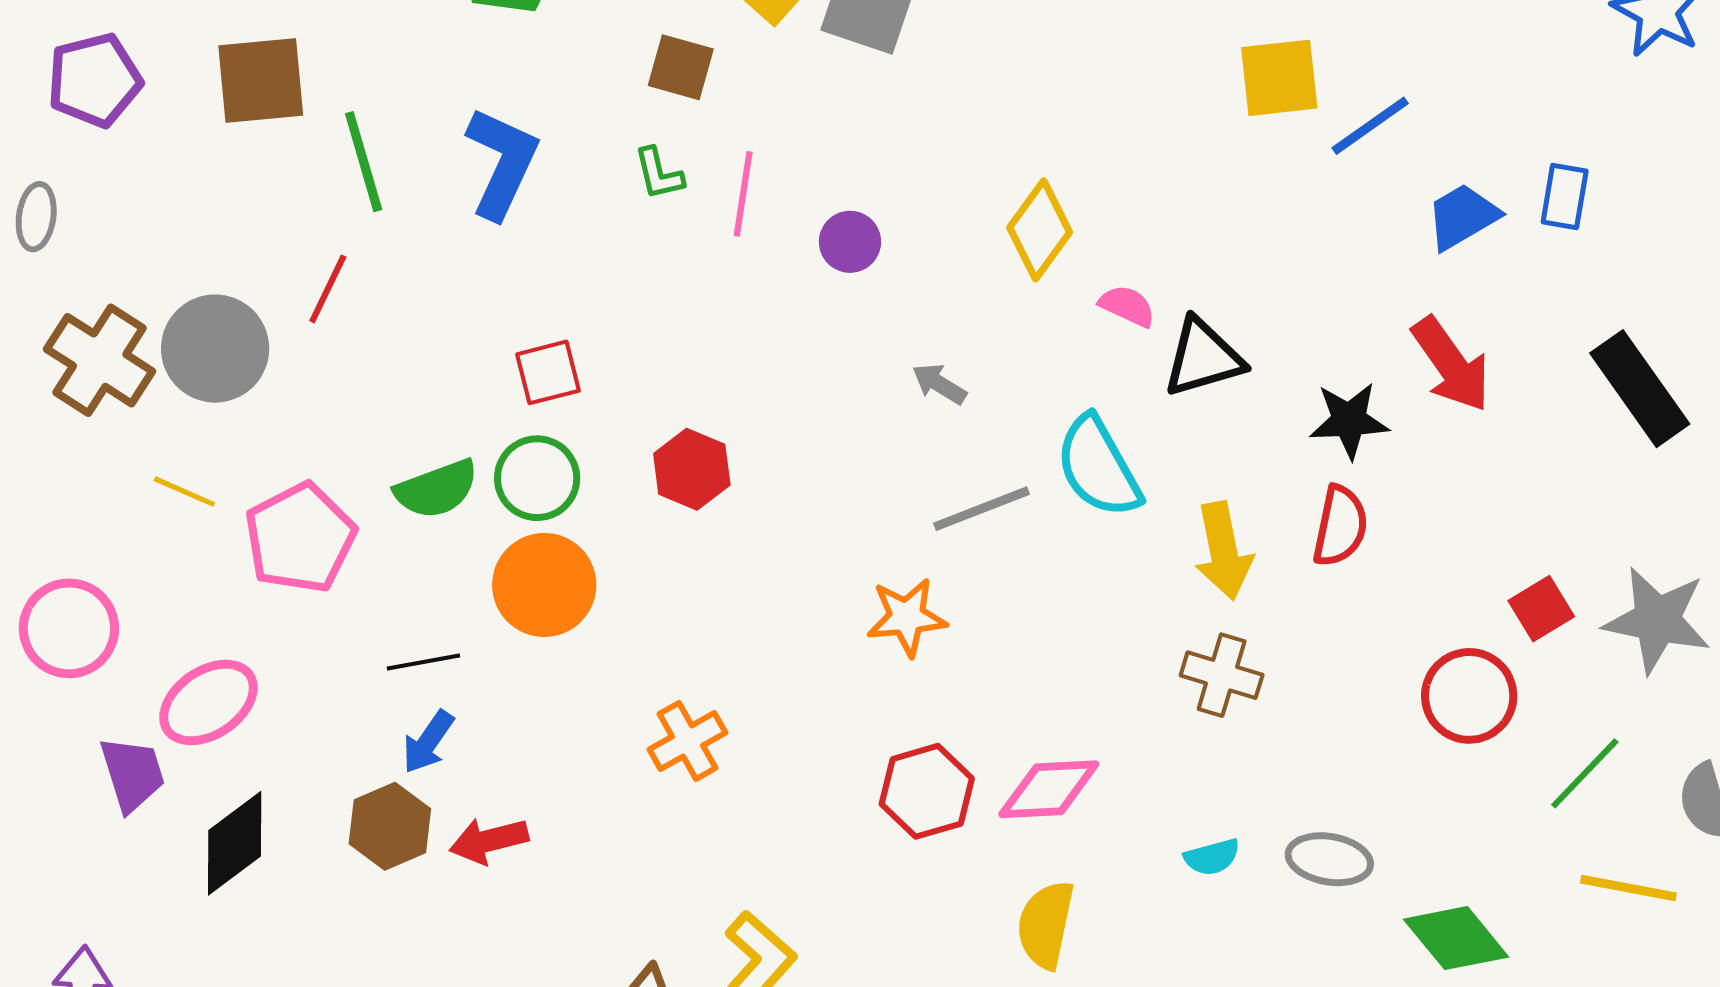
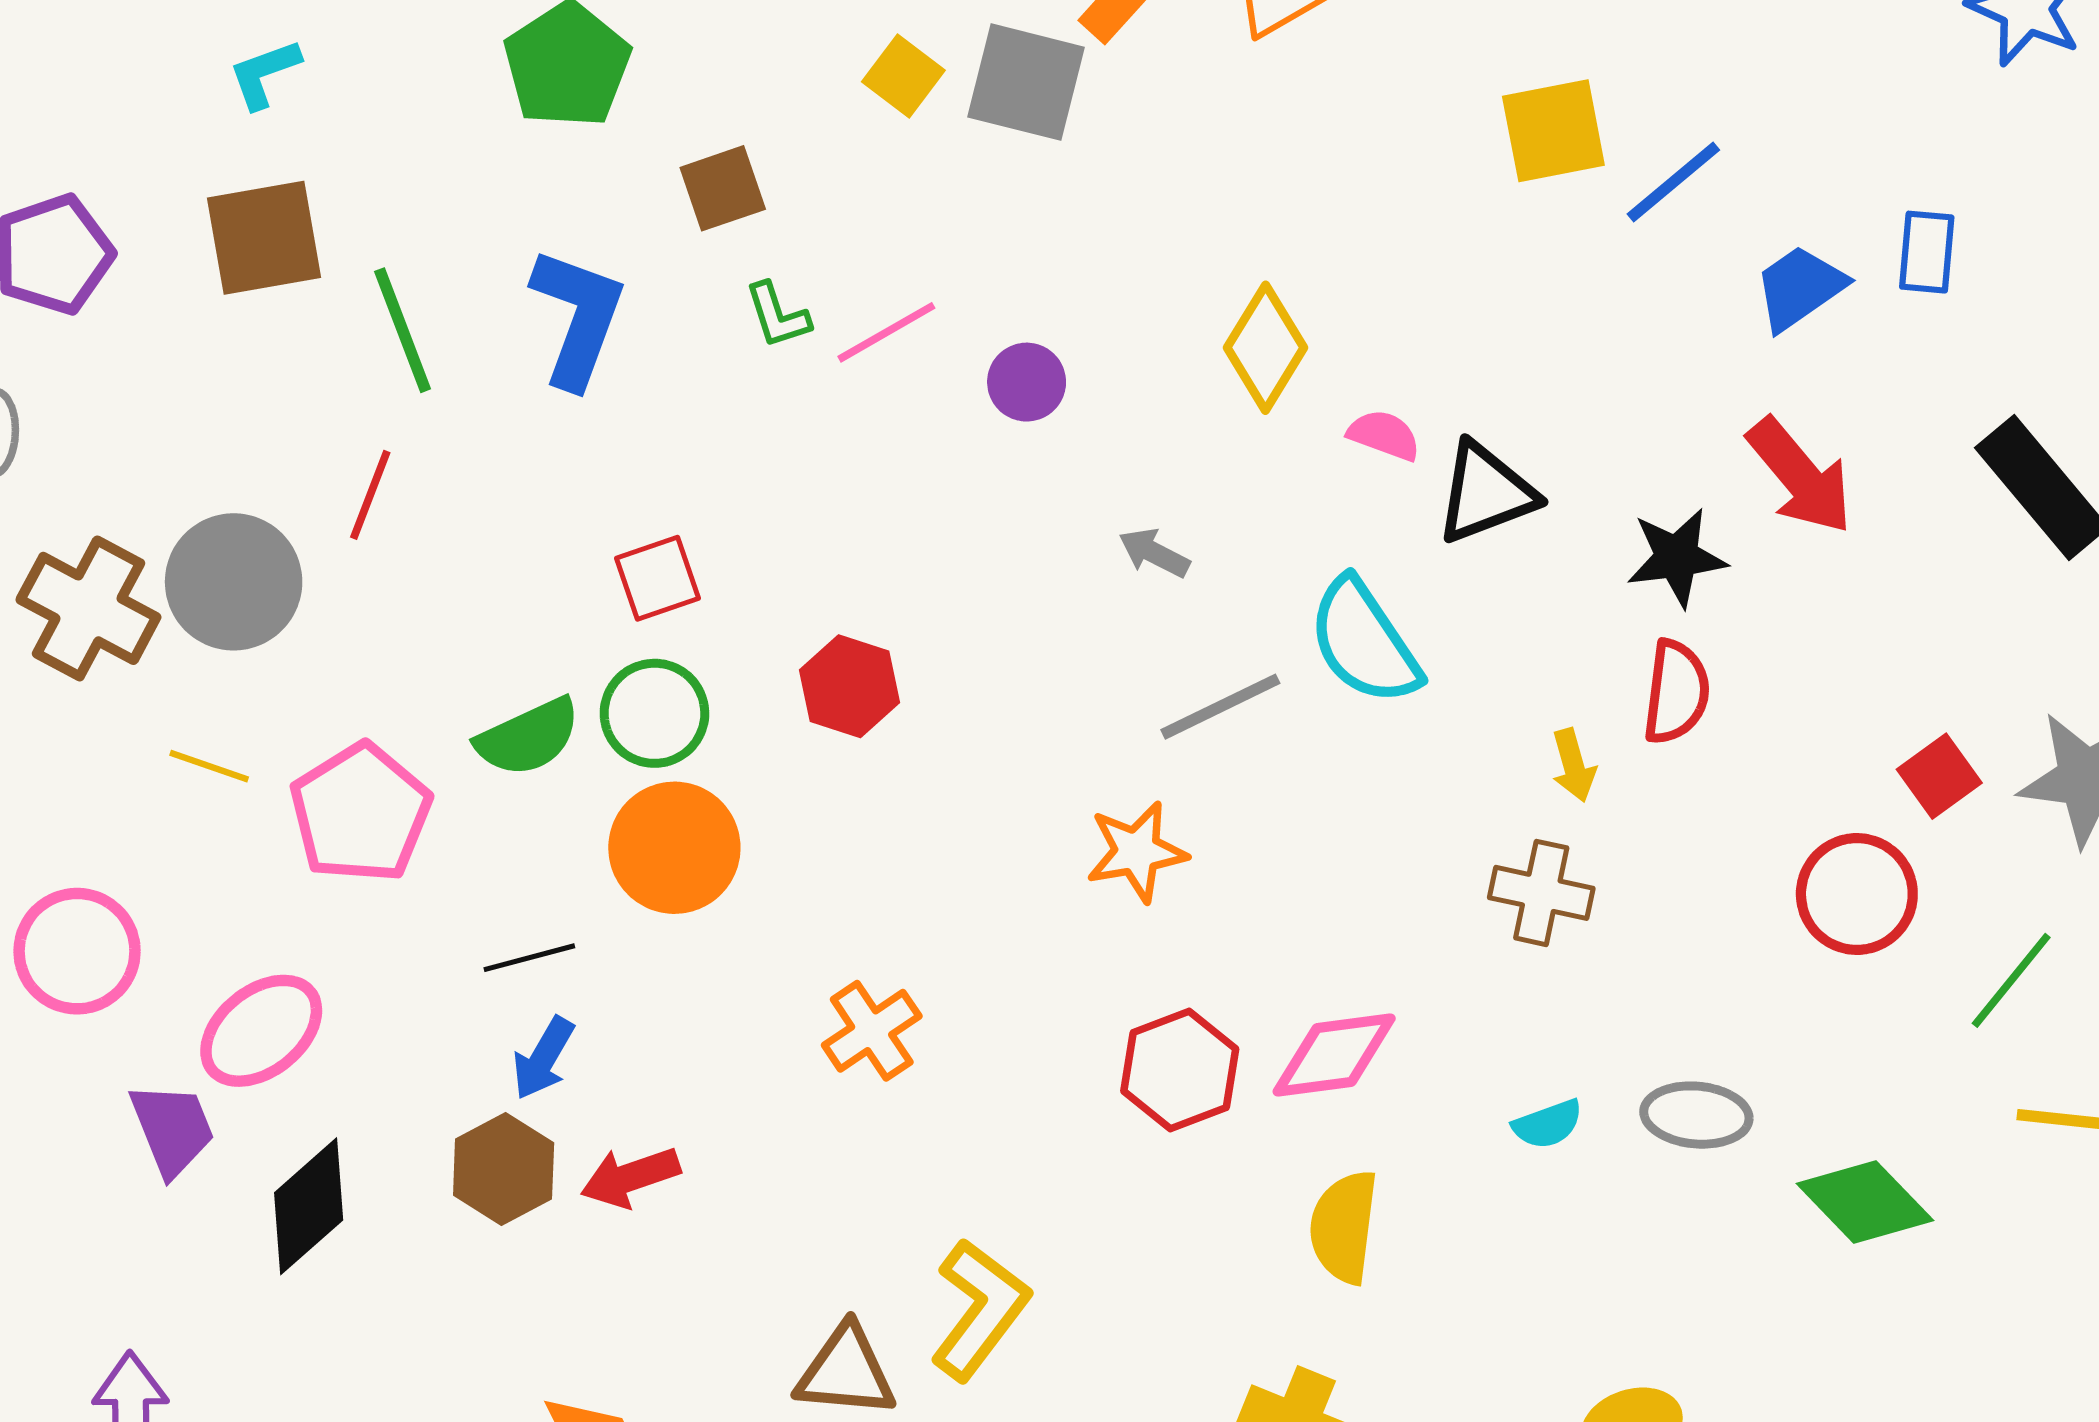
brown square: (681, 67) -> (723, 188), moved, turned -30
pink line: (743, 194) -> (886, 332), turned 56
yellow arrow: (1223, 551) -> (1574, 765), moved, size x0.6

